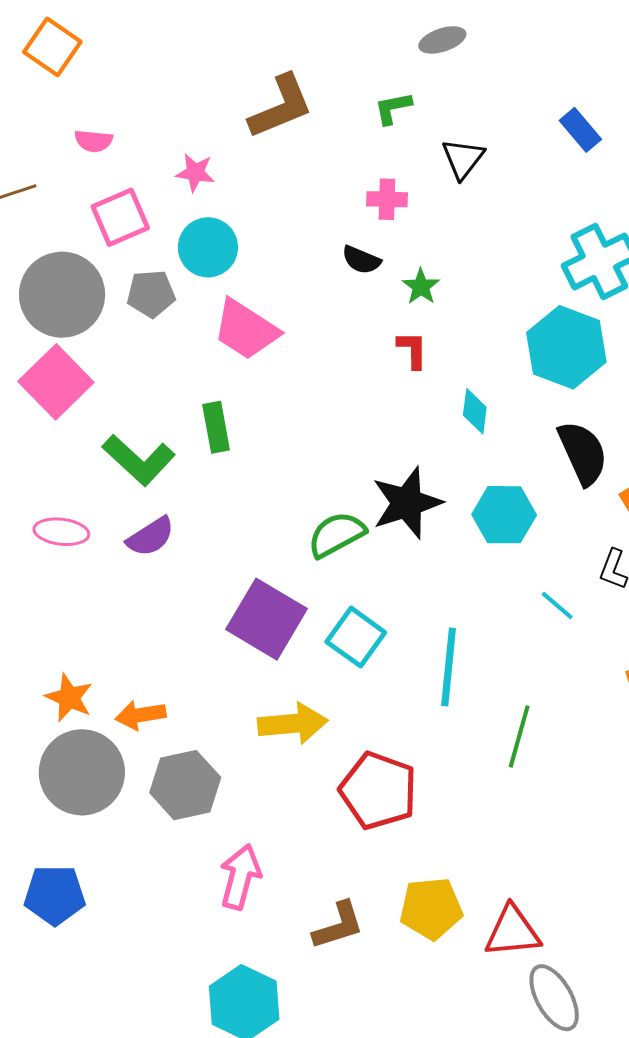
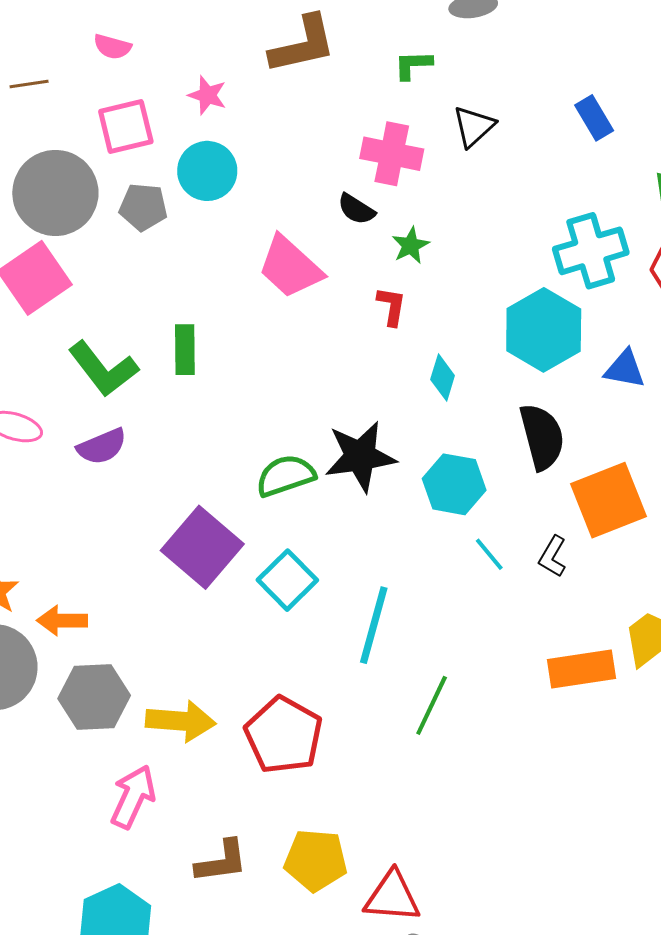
pink cross: (387, 199) -> (392, 154), size x1.5
pink trapezoid: (246, 330) -> (290, 267), moved
cyan line: (557, 606) -> (489, 554), moved
yellow arrow: (293, 724) -> (181, 721), moved

